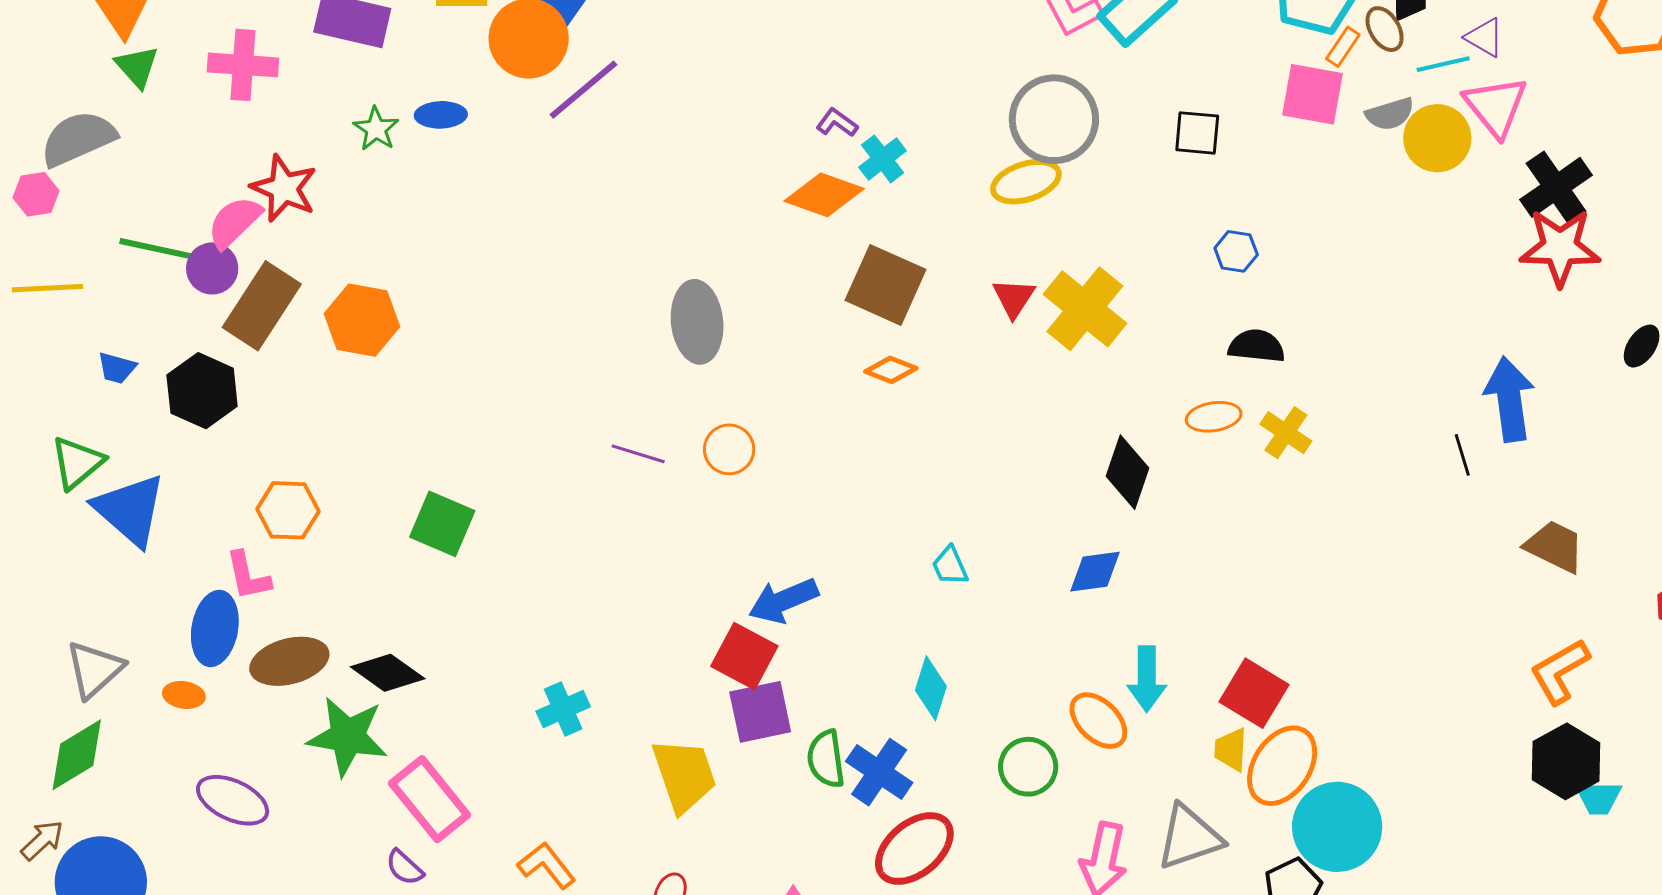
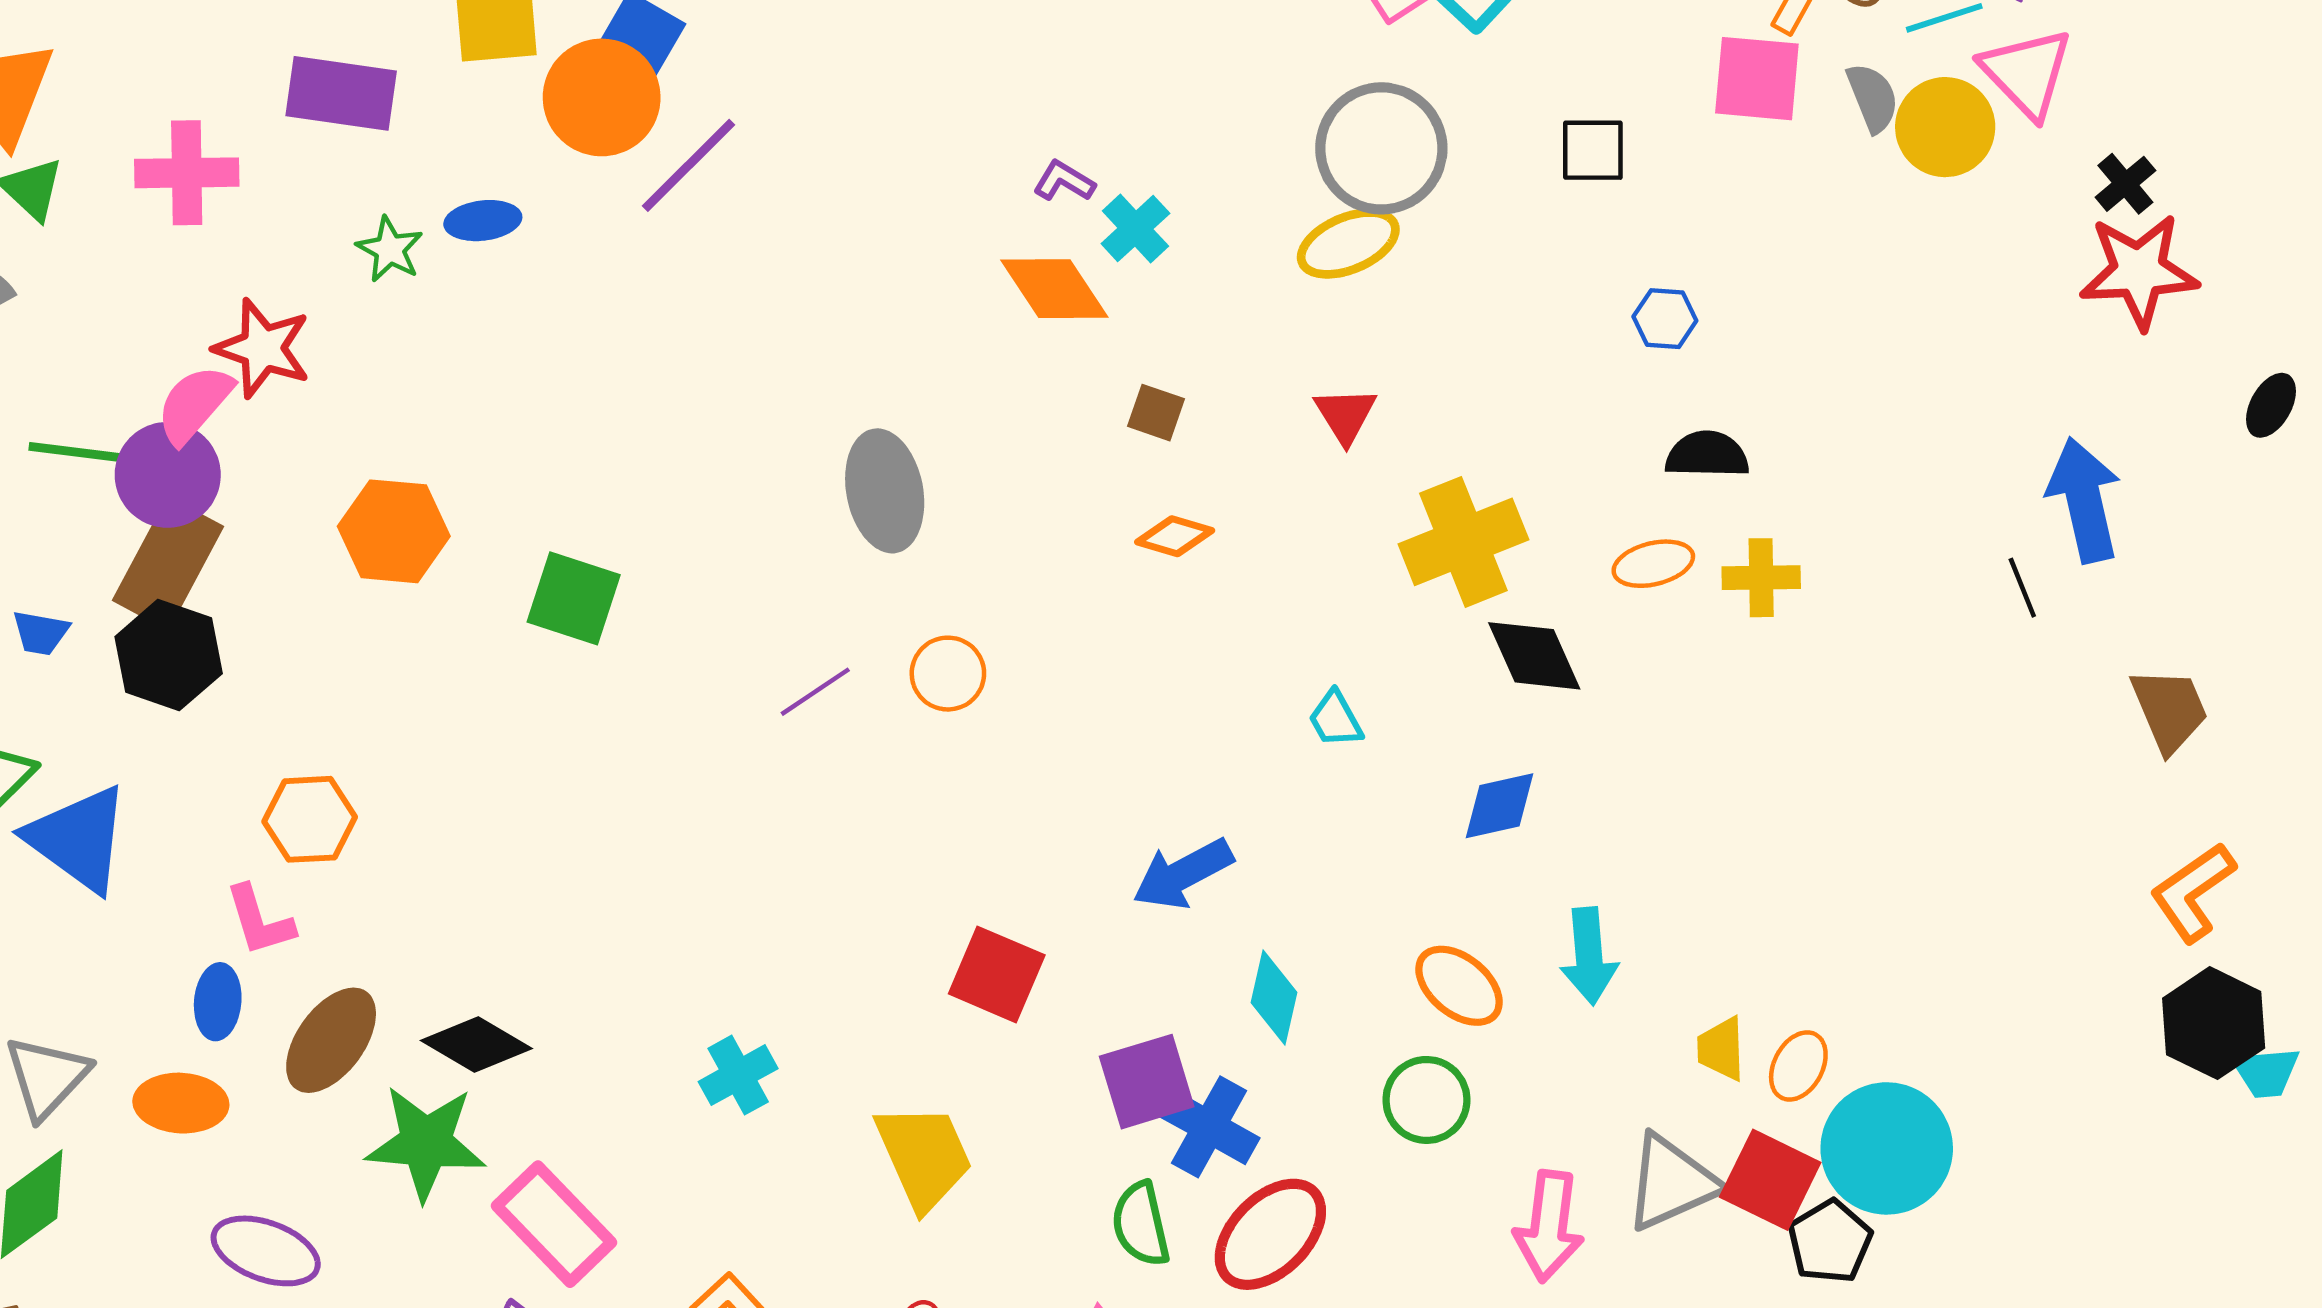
gray semicircle: (1390, 114) -> (1873, 98), turned -90
black cross: (1556, 187) -> (2125, 184), size x0.6
orange diamond: (824, 195) -> (1054, 289), turned 42
purple circle: (212, 268) -> (168, 475), size x1.4
brown square: (886, 285) -> (1156, 413), size x0.5
brown rectangle: (262, 306) -> (168, 563), moved
yellow cross: (1085, 309) -> (1463, 542), moved, turned 34
yellow cross: (1286, 433) -> (1761, 578), turned -30
purple line: (638, 454) -> (815, 692), turned -46
black diamond: (1127, 472) -> (1534, 656), turned -38
green square: (442, 524) -> (574, 598), moved
brown trapezoid: (1555, 546) -> (2169, 710), turned 46
cyan trapezoid: (950, 566) -> (1335, 719), moved
blue arrow: (783, 601) -> (1183, 874), moved
blue ellipse: (215, 628) -> (218, 1002), size x0.7
brown ellipse: (289, 661) -> (331, 1040), turned -34
red square: (1254, 693) -> (1770, 1180), moved
orange ellipse: (184, 695) -> (181, 1103), size x1.5
purple square: (760, 712) -> (1147, 1082), moved
orange ellipse: (1098, 721) -> (1459, 986), moved
green semicircle: (826, 759) -> (1141, 1224), moved
orange ellipse: (1282, 766) -> (1798, 1066), size x0.6

